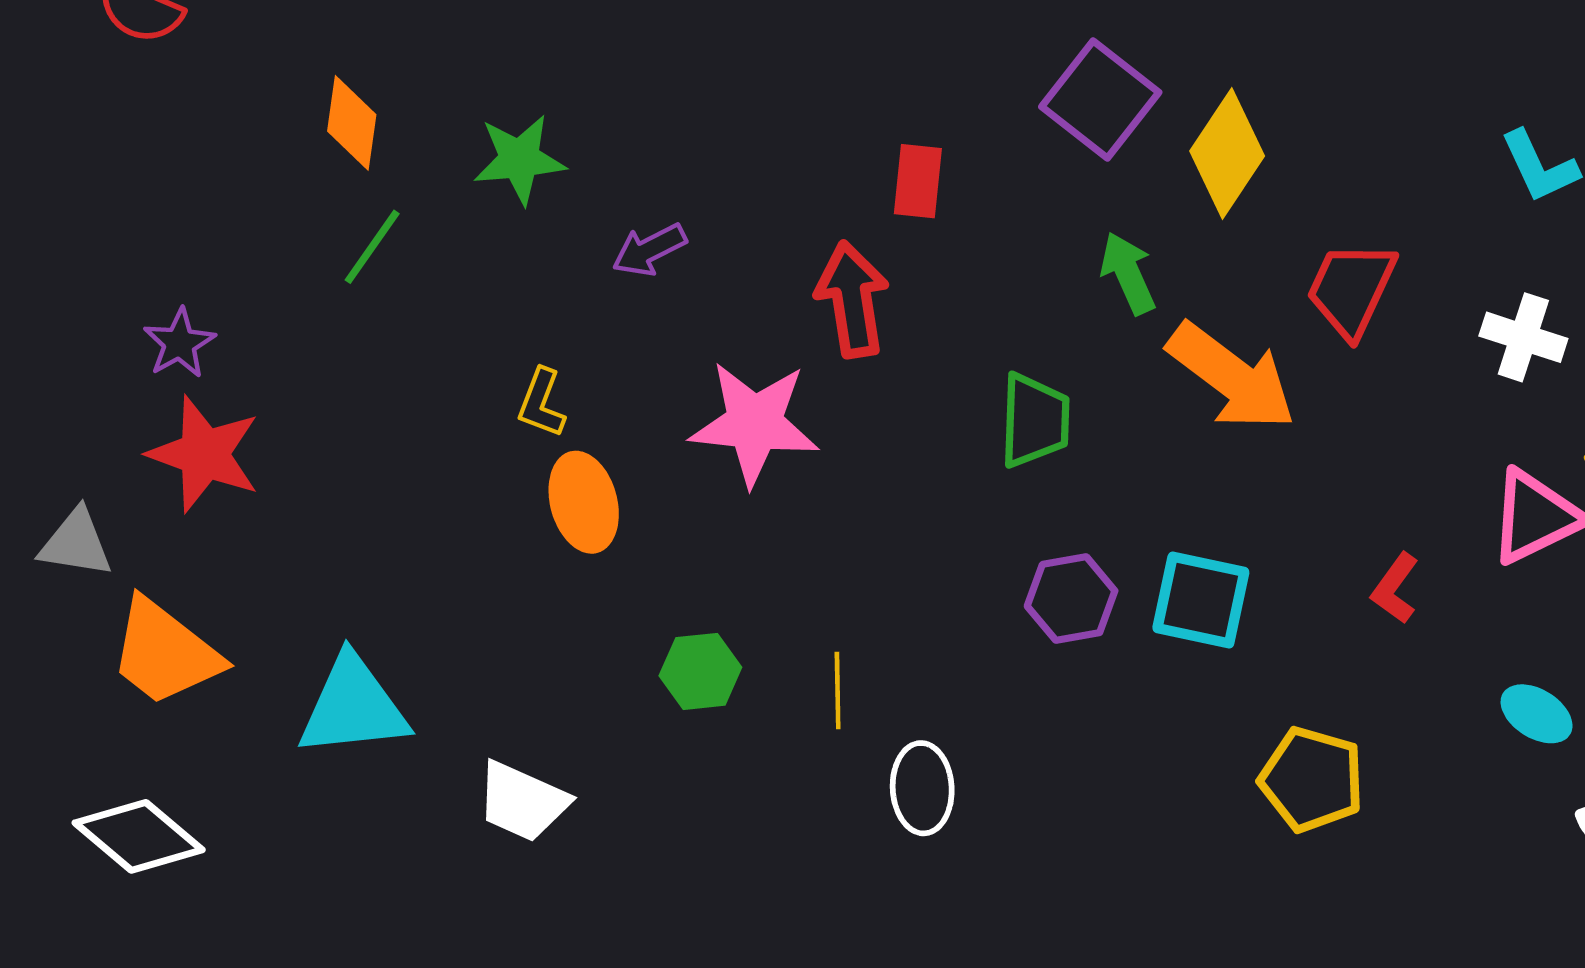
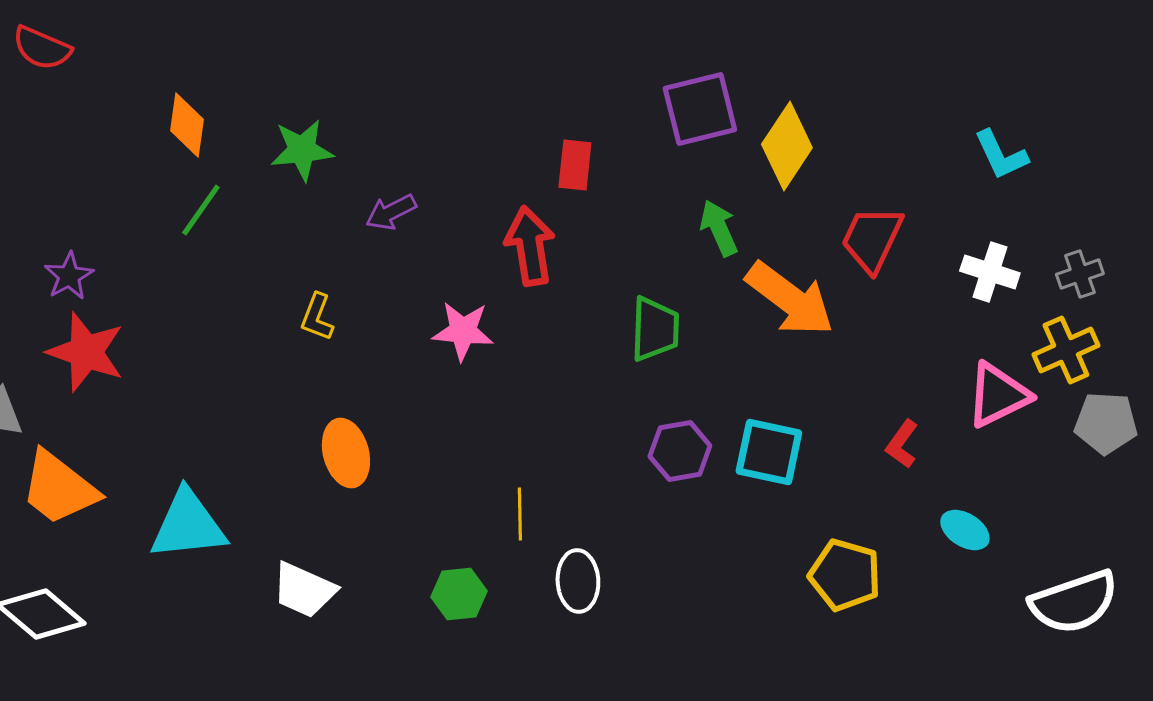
purple square: (1100, 99) -> (700, 109), turned 38
pink star: (754, 423) -> (463, 331), size x0.7
orange ellipse: (584, 502) -> (346, 453), moved
green hexagon: (700, 671) -> (459, 594), moved
cyan ellipse: (1537, 714) -> (965, 530), moved

